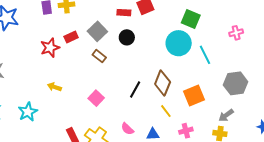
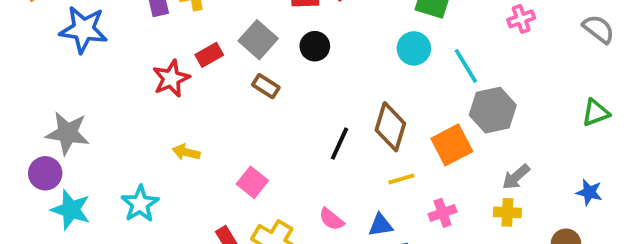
cyan circle: (179, 43) -> (414, 48), size x0.7
gray hexagon: (236, 83) -> (493, 110), moved
pink square: (96, 98) -> (252, 182), moved
yellow line: (166, 111) -> (401, 179), turned -64

